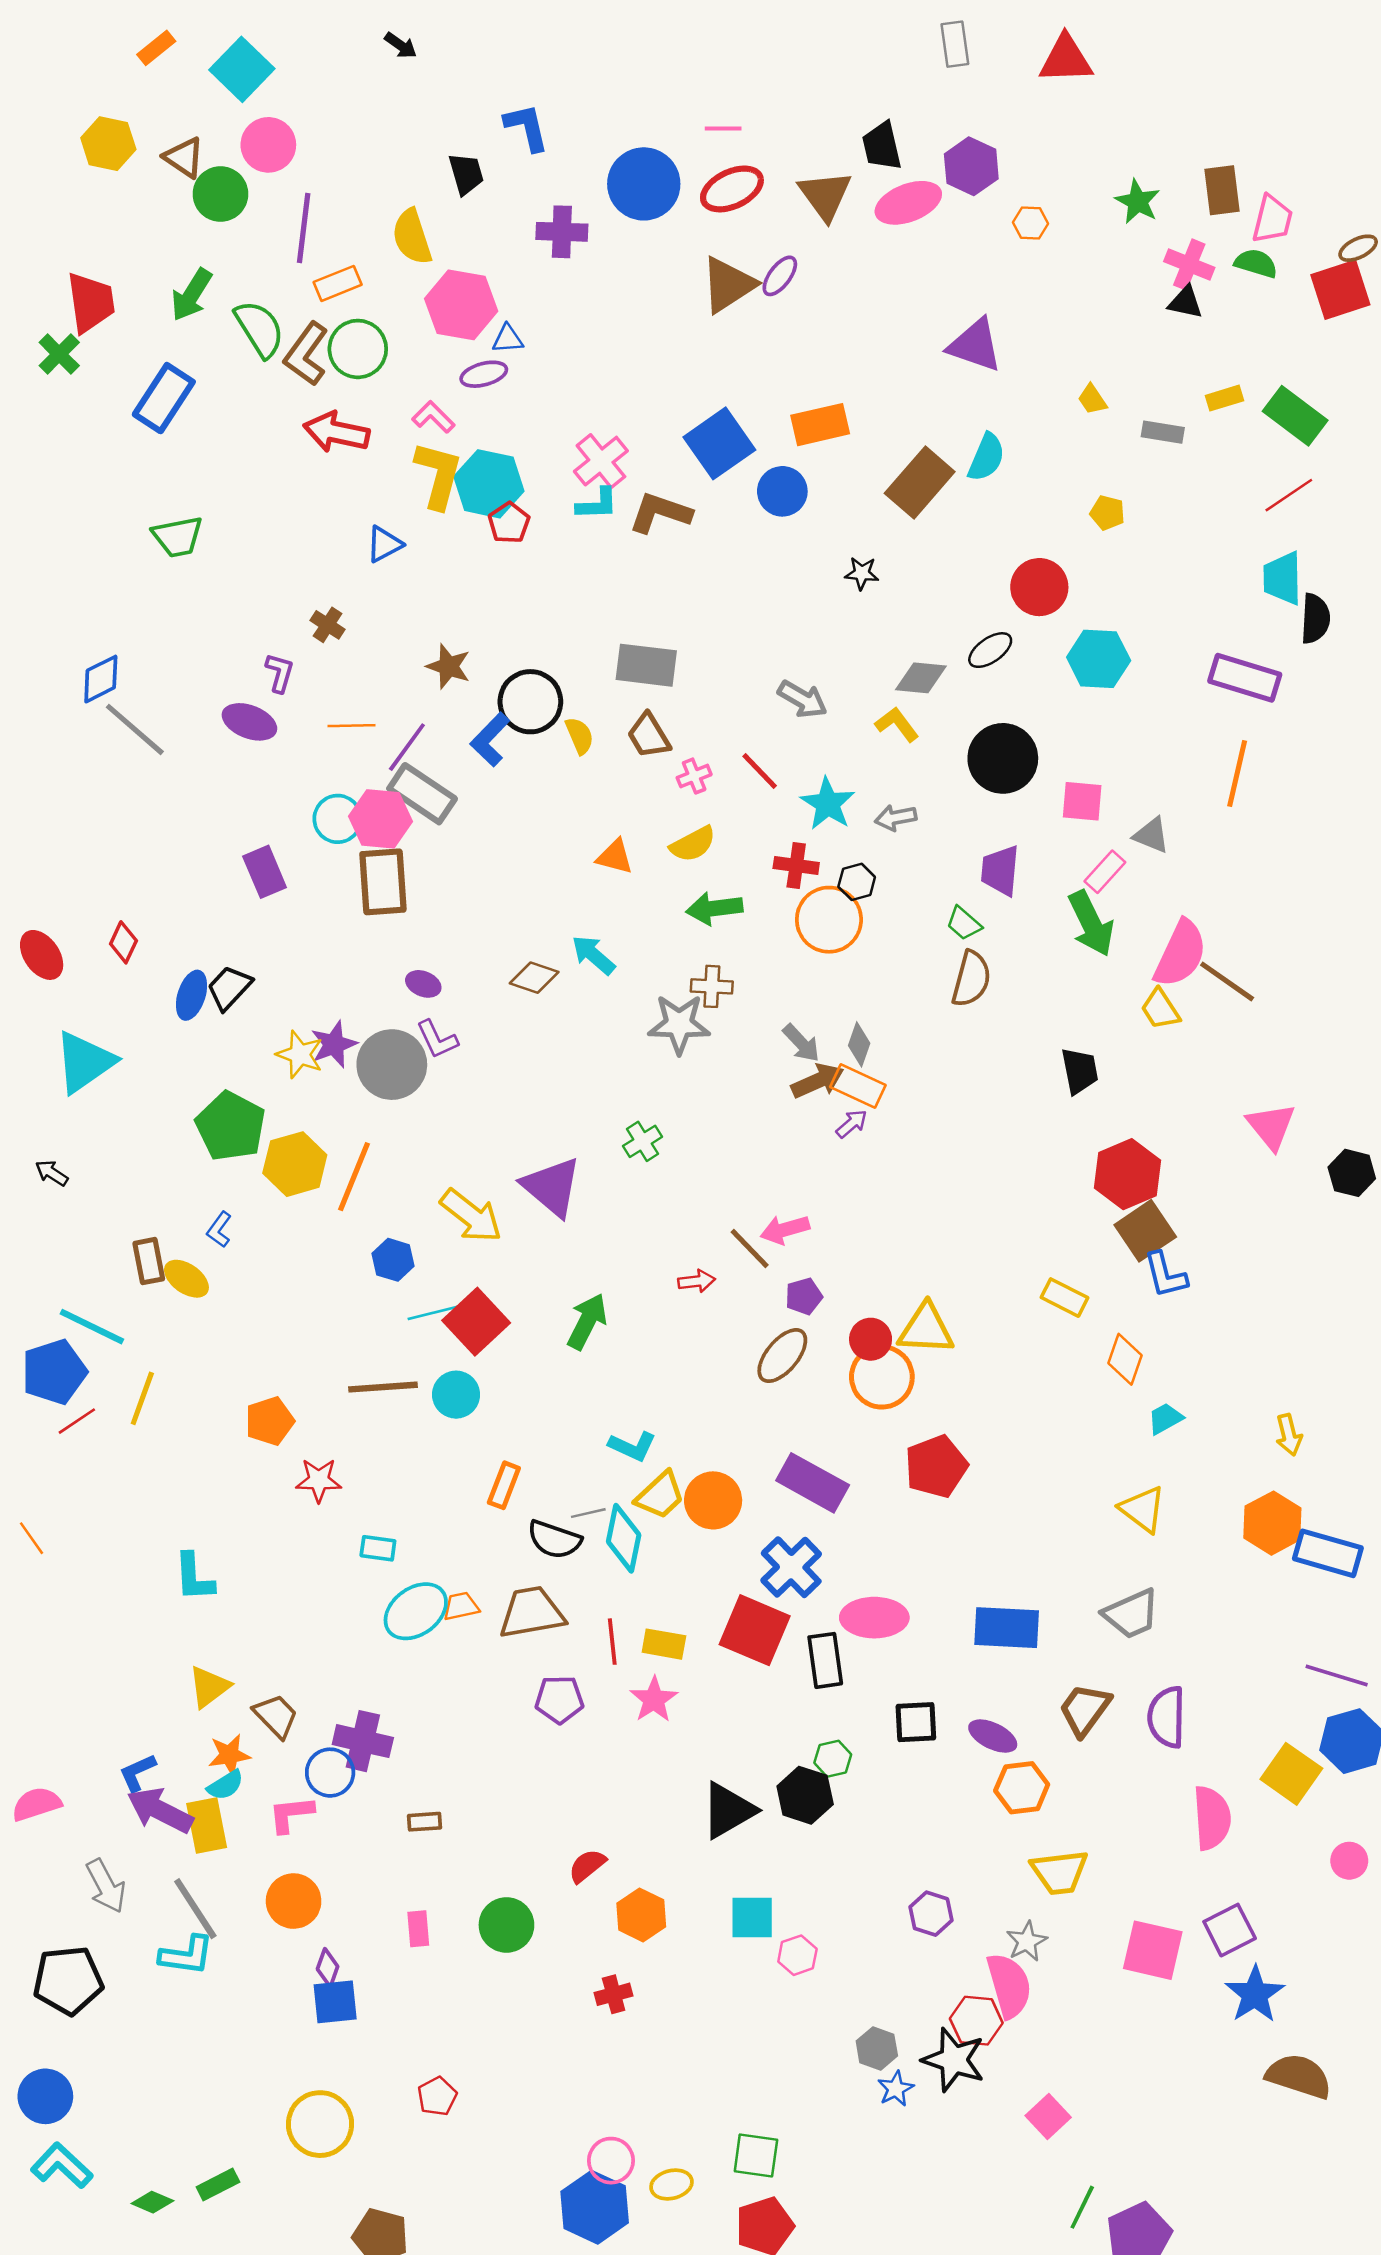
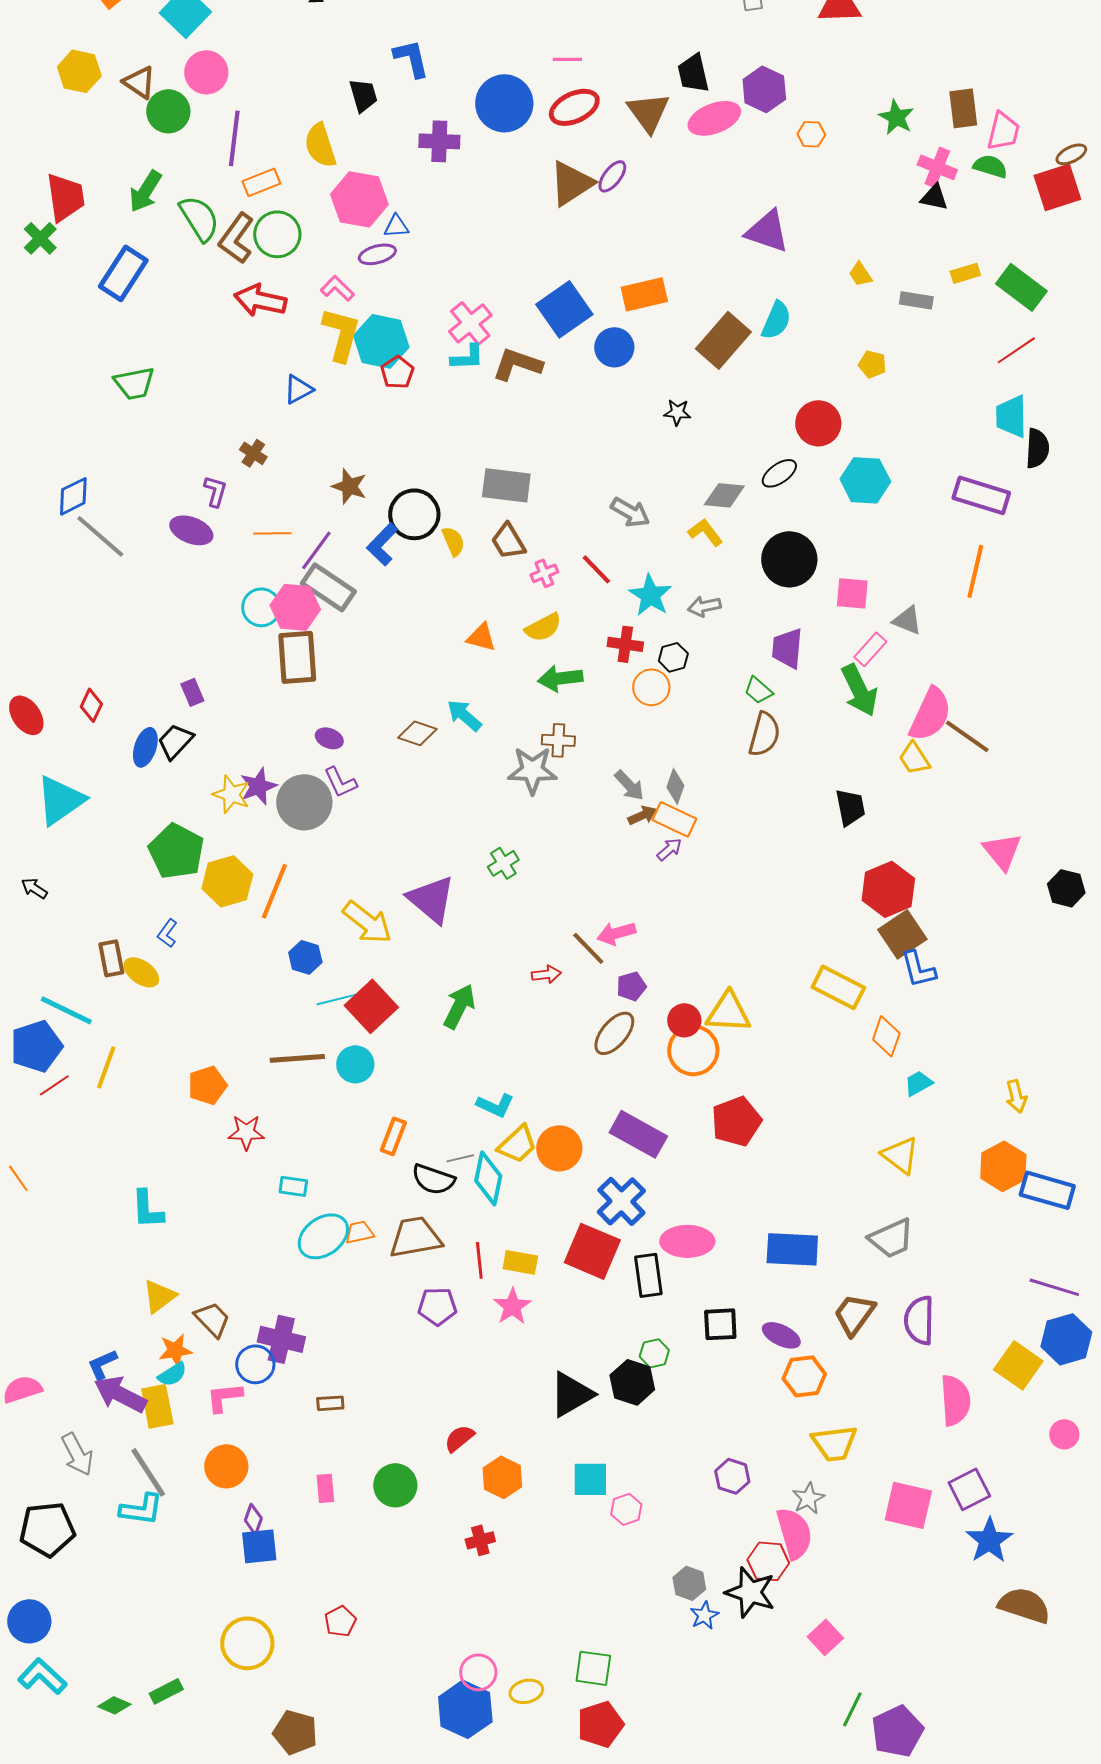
purple rectangle: (265, 872) -> (192, 692), moved, size x0.7
orange circle: (829, 920) -> (651, 687), size x0.7
brown arrow: (818, 1081) -> (642, 815), size x0.7
yellow rectangle: (1065, 1298) -> (838, 987), size x1.4

